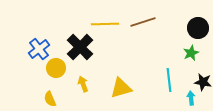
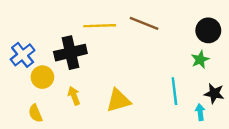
brown line: (143, 22) -> (144, 23), turned 40
black cross: (80, 47) -> (70, 53), turned 32

